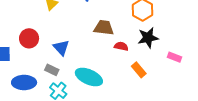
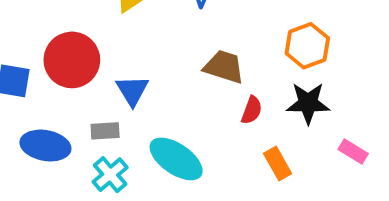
red circle: (29, 38) -> (72, 60), size x1.4
red semicircle: (121, 46) -> (252, 110), turned 88
gray rectangle: (52, 70) -> (105, 131), turned -40

